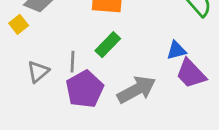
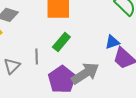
purple pentagon: (85, 89) -> (62, 79), moved

